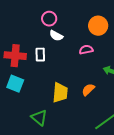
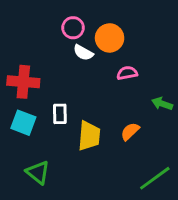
orange circle: (98, 26) -> (110, 38), moved
white rectangle: (40, 55) -> (60, 114), moved
green triangle: (39, 118) -> (38, 172), moved

